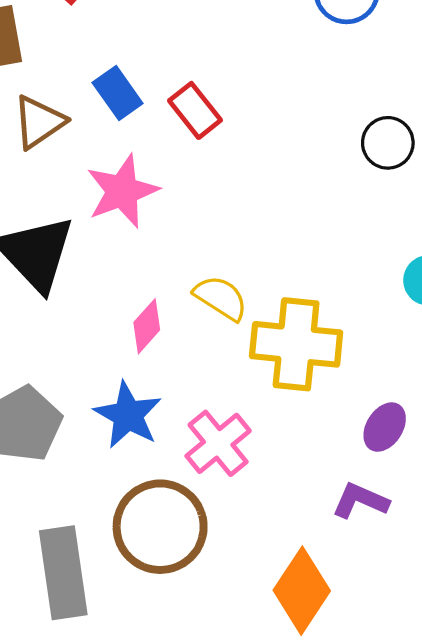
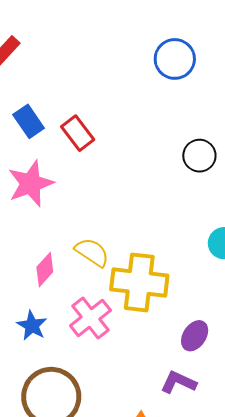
blue star: (128, 415) -> (32, 326), size x0.7
pink cross: (218, 443) -> (90, 318), moved

